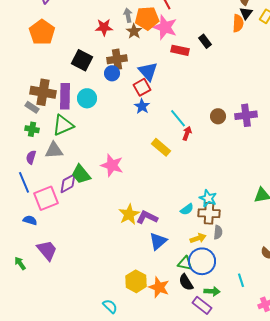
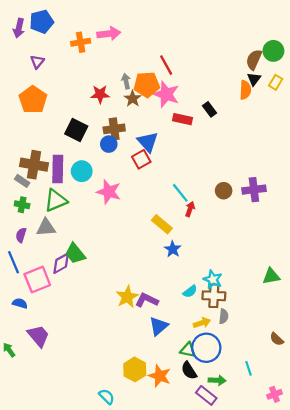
blue star: (142, 106) -> (173, 249), moved
pink star: (112, 165) -> (109, 192), moved

